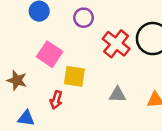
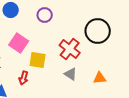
red cross: (116, 44) -> (70, 49), moved
gray triangle: (117, 95) -> (71, 74), turned 32

